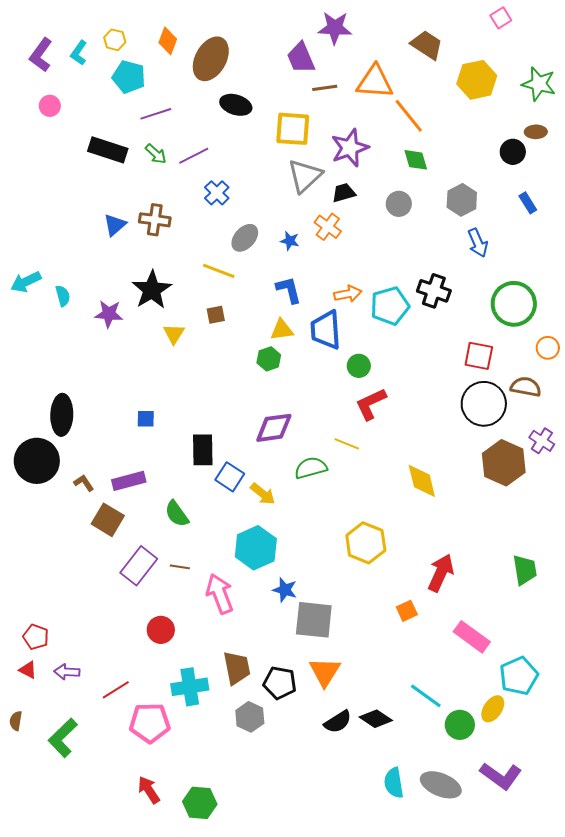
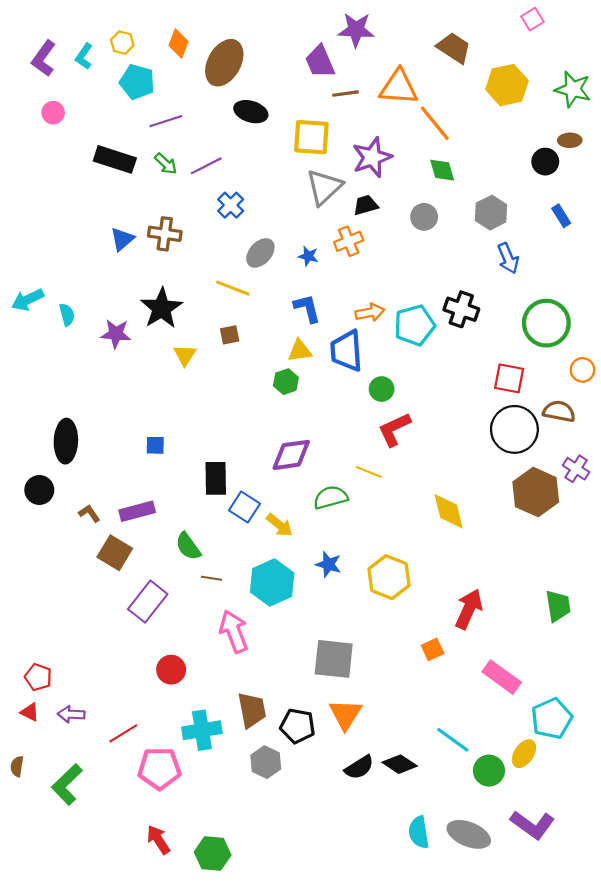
orange cross: (328, 227) -> (349, 241), turned 32
black circle: (37, 461) -> (39, 490), size x0.6
brown line: (180, 567) -> (212, 578), moved
blue star: (285, 590) -> (328, 564), moved

